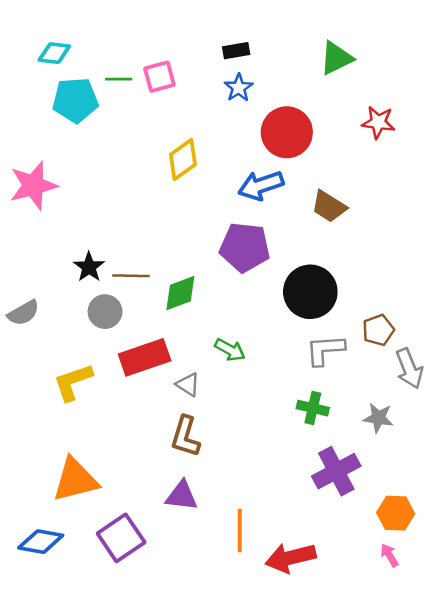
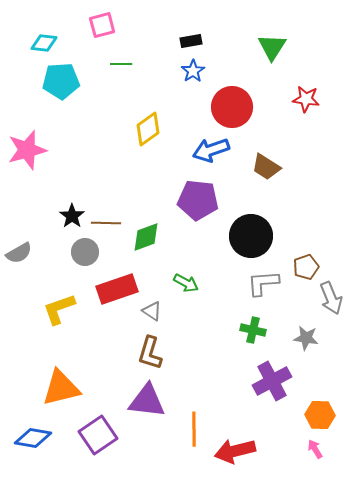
green triangle: (336, 58) -> (272, 47), turned -32
pink square: (159, 77) -> (102, 25), moved
green line: (119, 79) -> (121, 64), moved
purple triangle: (182, 496) -> (147, 401), size x1.4

